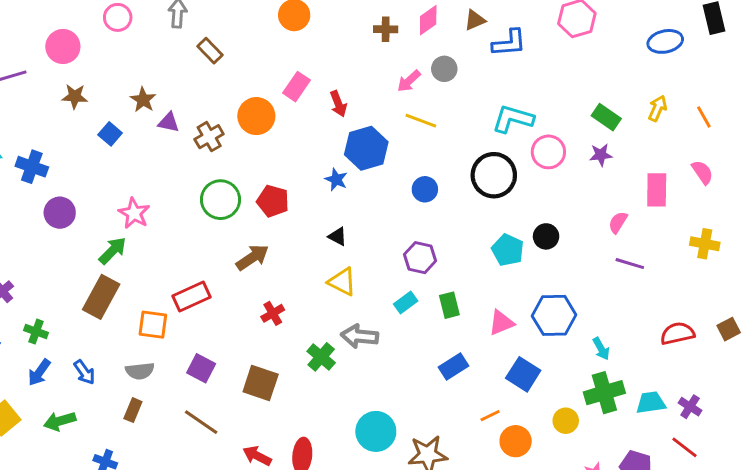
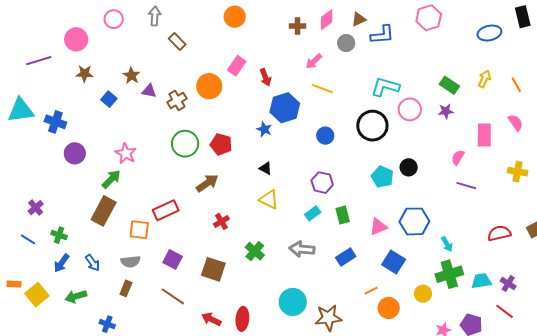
gray circle: (444, 69) -> (346, 43), moved
gray arrow: (360, 336) -> (302, 249), moved

